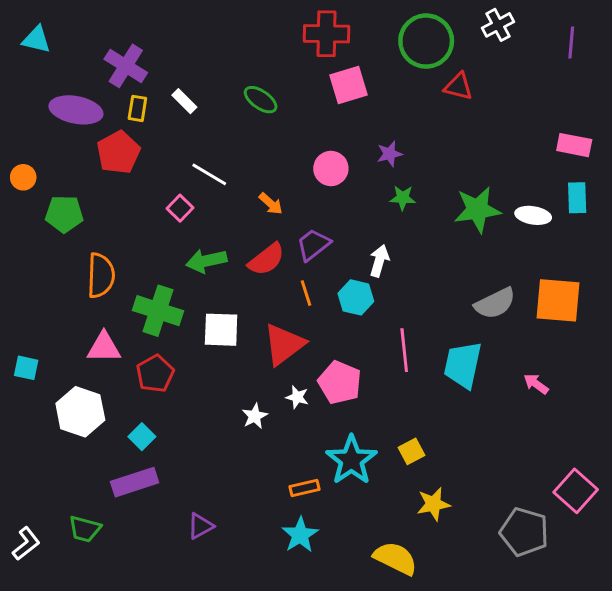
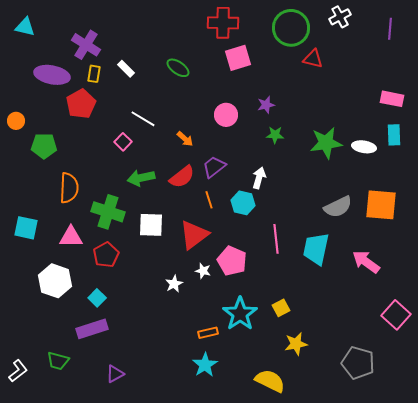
cyan square: (26, 368) -> (26, 228), moved, size x1.4
pink arrow: (536, 384) -> (366, 262), size x1.6
pink square: (576, 491) -> (396, 315), moved
purple triangle: (200, 526) -> (115, 374), moved

